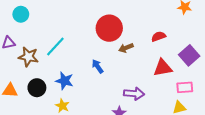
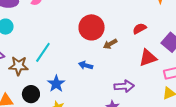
blue arrow: (98, 66) -> (86, 65), turned -32
blue star: (64, 81) -> (56, 84), turned 30

